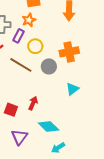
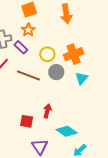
purple rectangle: (18, 36) -> (21, 47), turned -64
yellow circle: (35, 46) -> (47, 54), moved
cyan triangle: (72, 89) -> (82, 78), moved

